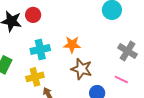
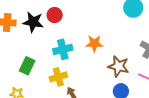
brown star: (82, 69) -> (119, 66), moved

